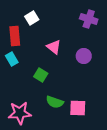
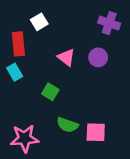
purple circle: (84, 56) -> (98, 57), moved

